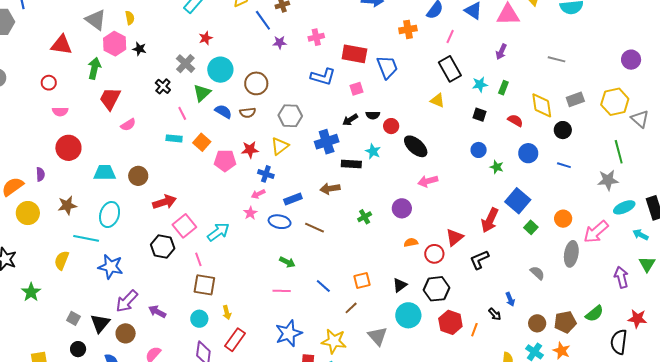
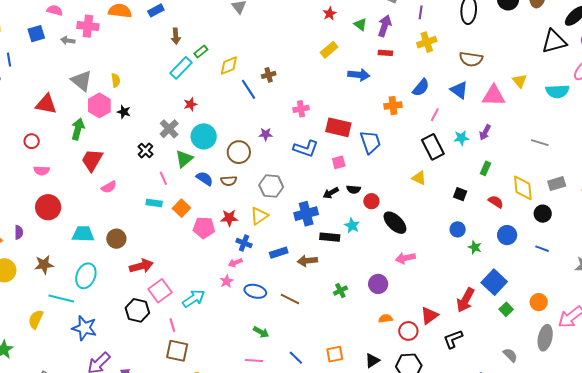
purple star: (280, 42) -> (266, 134), moved
cyan star: (480, 84) -> (461, 138), moved
blue rectangle: (293, 199) -> (279, 253), moved

